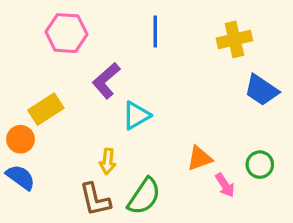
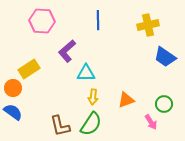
cyan triangle: (136, 115) -> (86, 73), turned 30
yellow arrow: (108, 161) -> (93, 97), moved
pink arrow: (225, 185) -> (151, 122), moved

